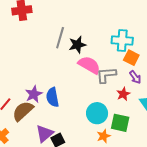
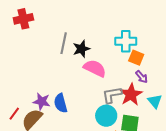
gray L-shape: (106, 75) -> (112, 95), moved
purple star: (34, 94) -> (42, 102), turned -30
red star: (123, 94) -> (131, 94), size x1.6

